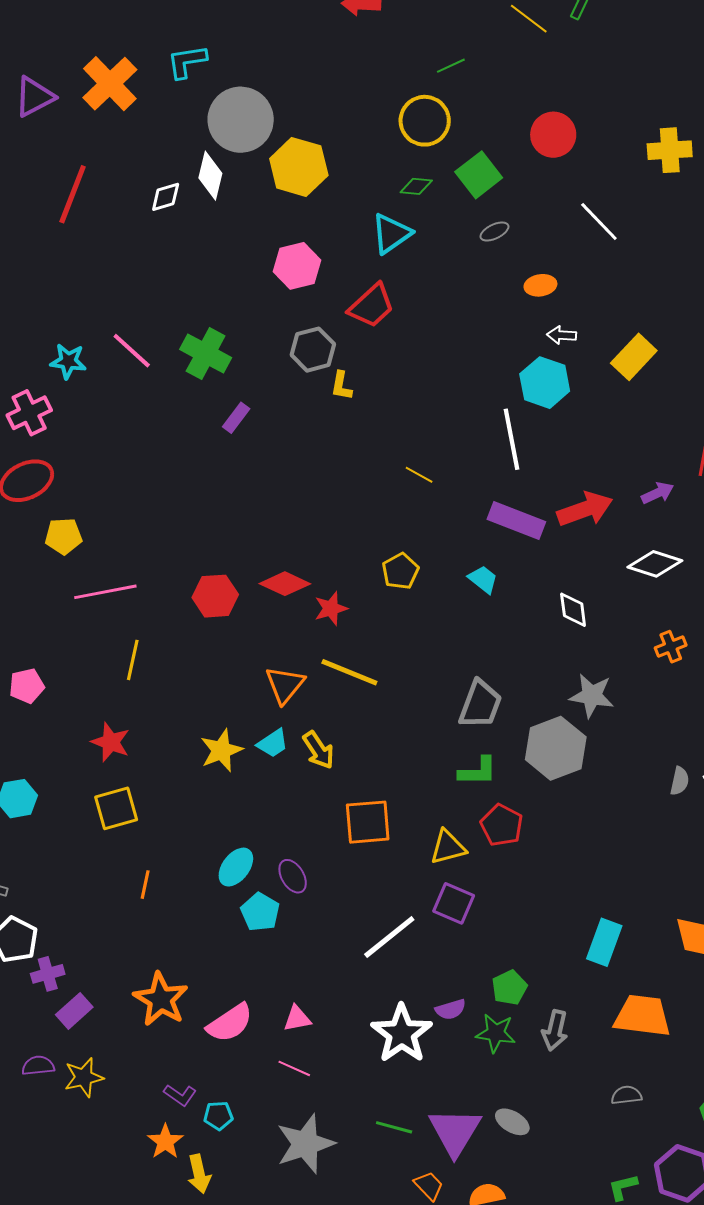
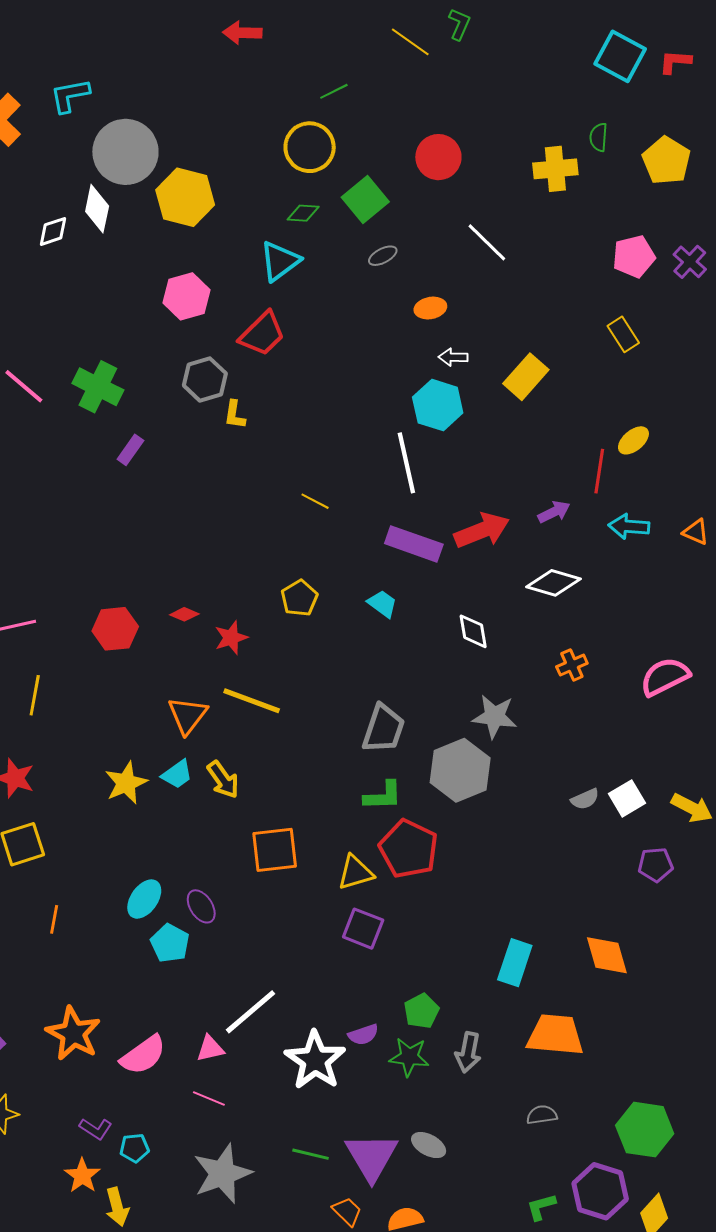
red diamond: (285, 584) -> (184, 614), size x0.6
gray semicircle: (680, 781) -> (585, 799), turned 56
red pentagon: (502, 825) -> (409, 849), size x1.4
white line: (389, 937) -> (250, 1012), moved

